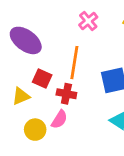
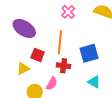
red cross: (66, 94) -> (64, 66), moved

